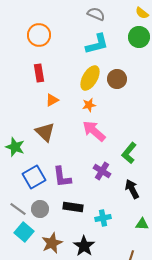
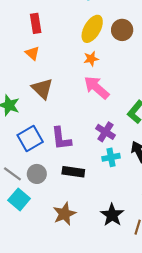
orange triangle: (52, 100) -> (32, 53), moved, turned -48
cyan cross: (103, 218) -> (111, 157), moved
brown star: (52, 243) -> (64, 214), moved
black star: (84, 246) -> (112, 215), moved

